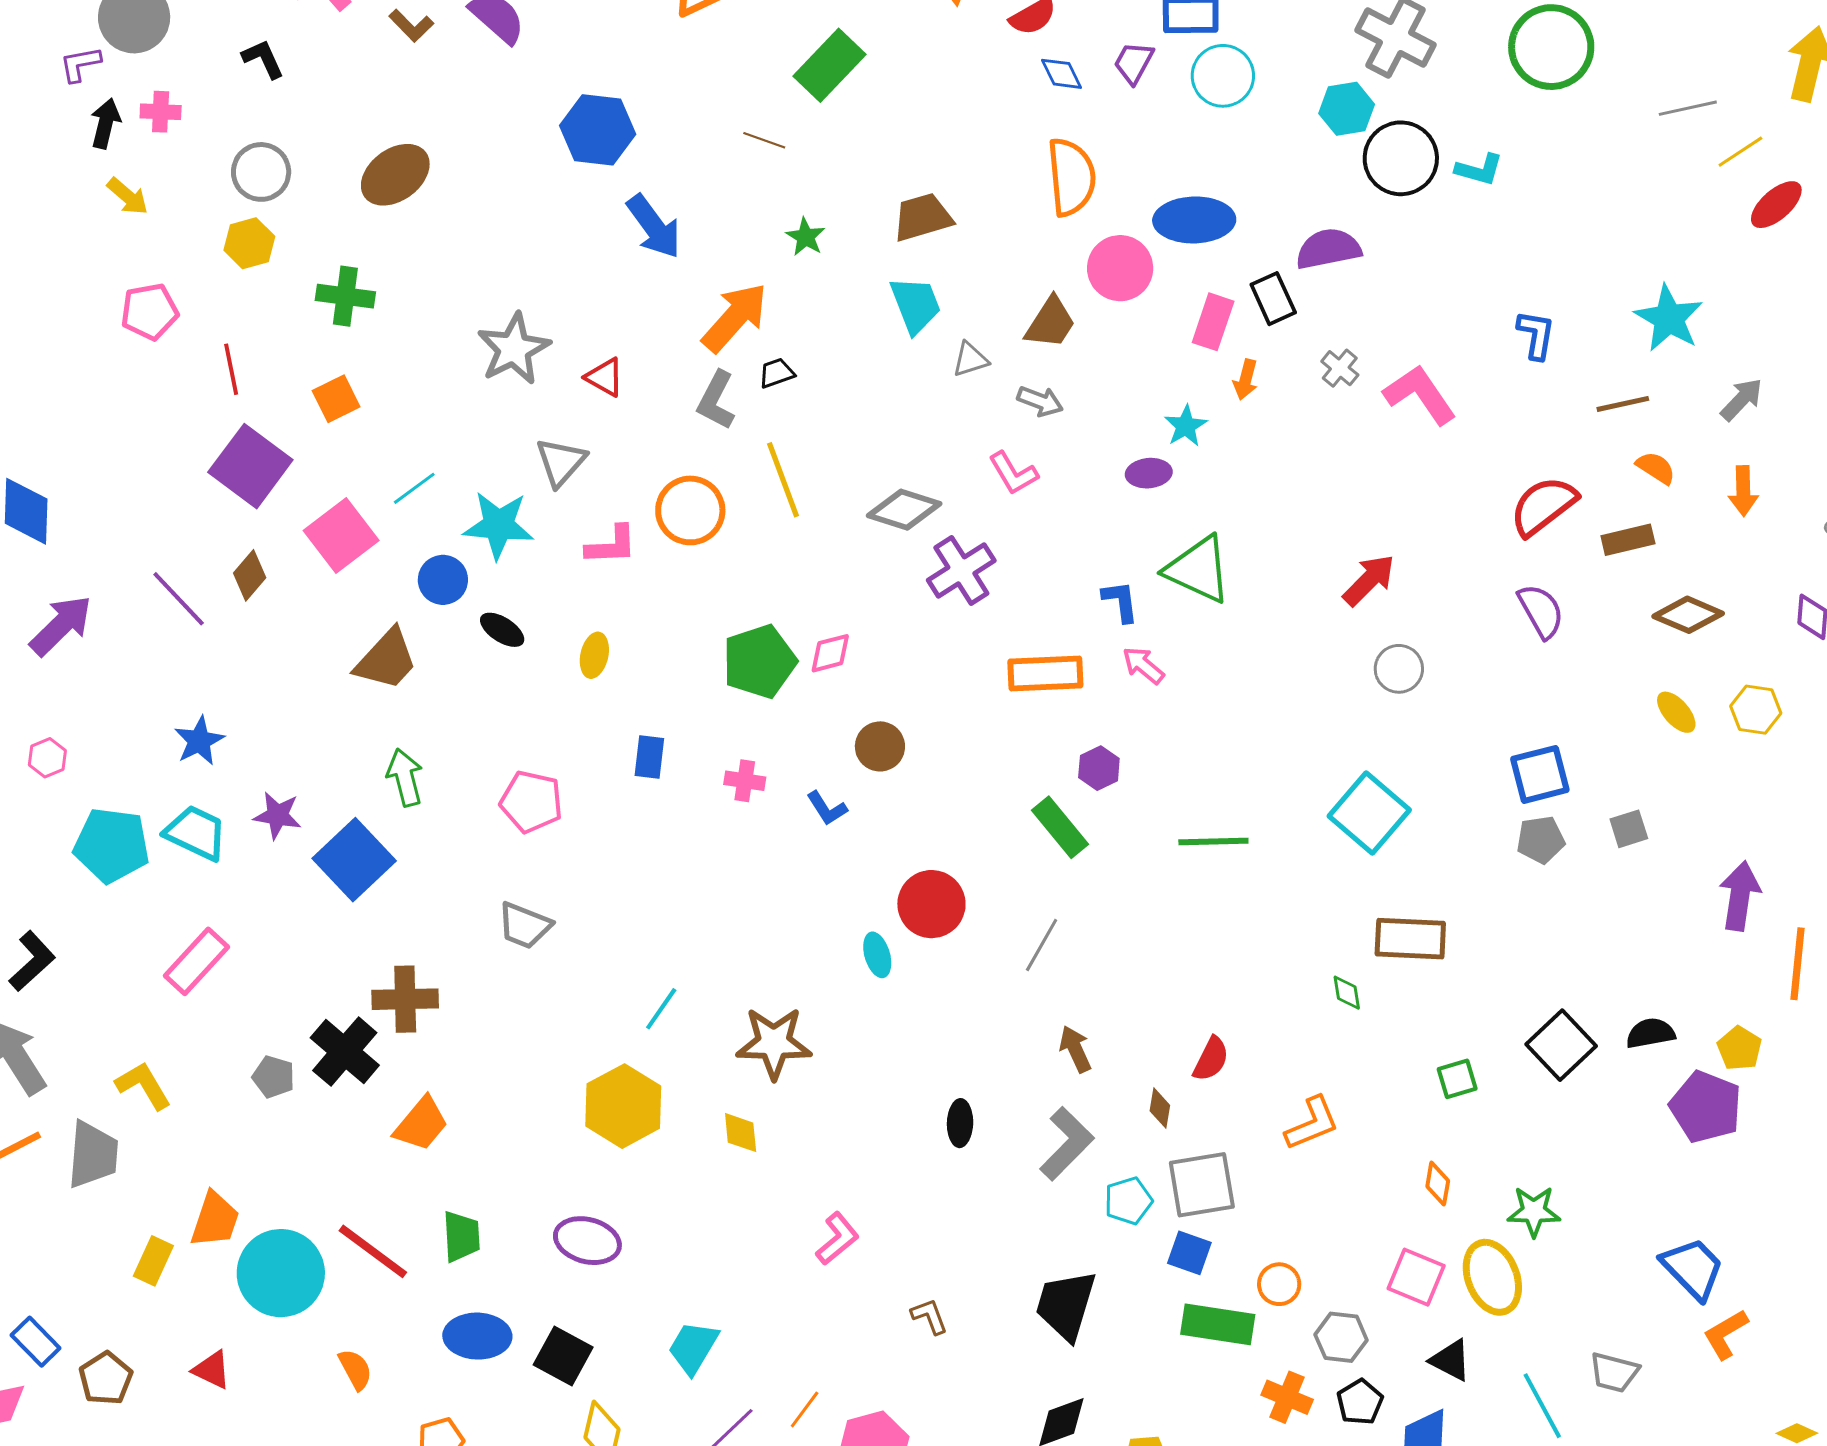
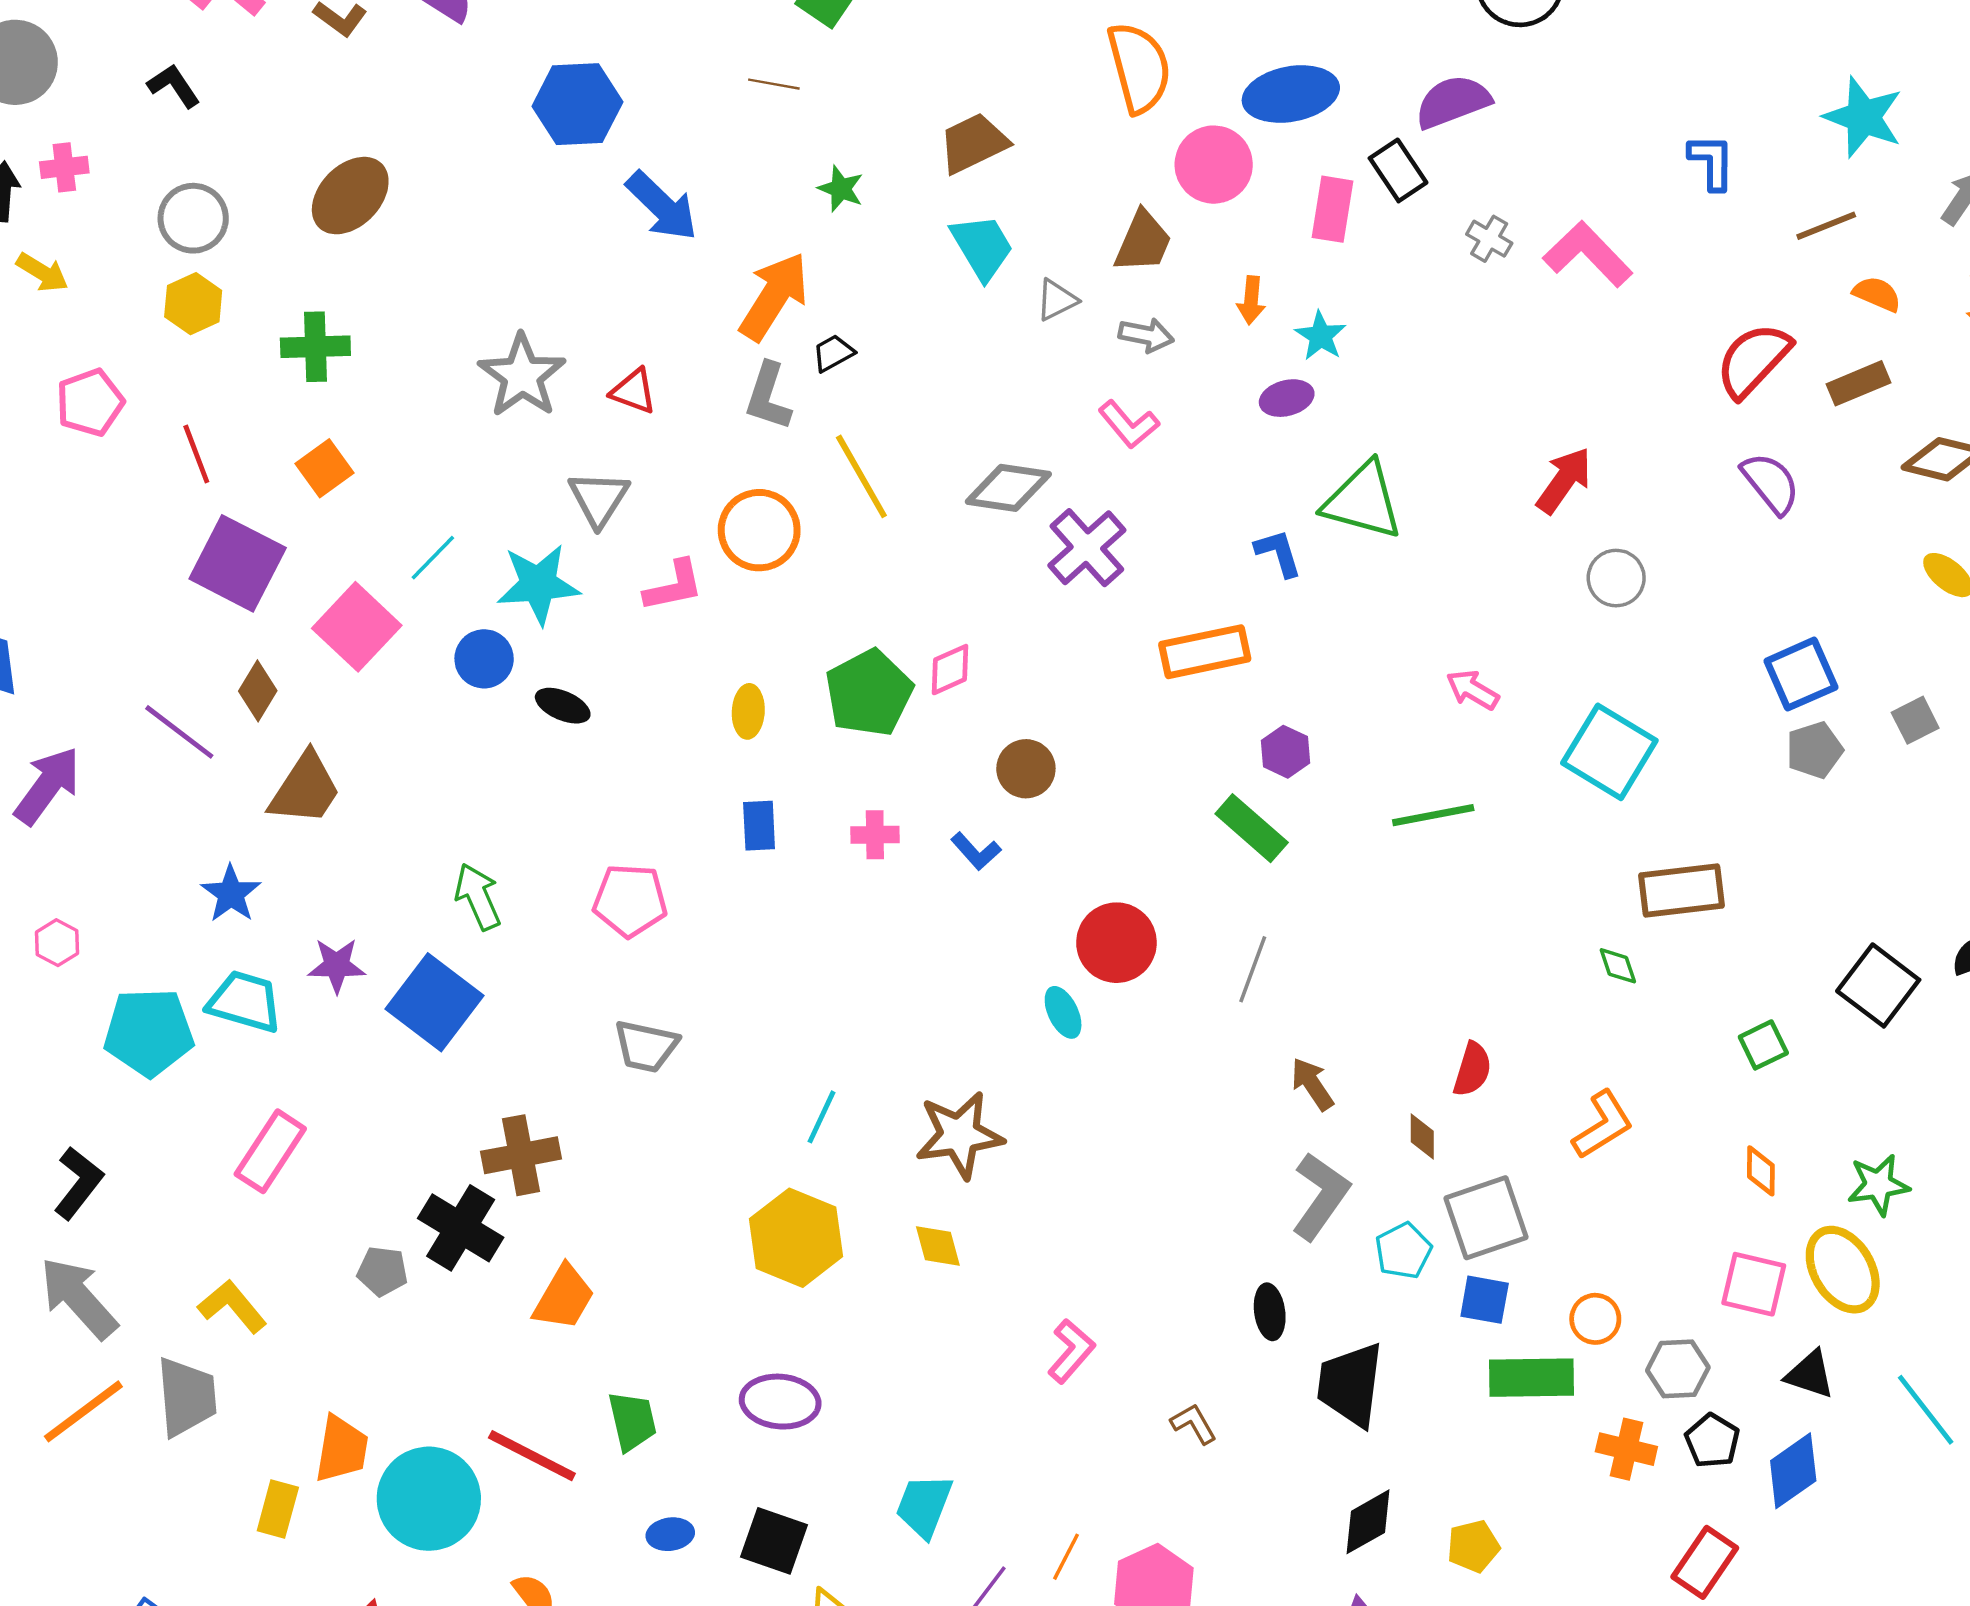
orange arrow: (1246, 380) -> (1251, 300), moved
yellow ellipse: (594, 655) -> (748, 711), moved
brown trapezoid: (386, 660) -> (305, 789), moved
pink arrow: (1143, 665) -> (1473, 690), moved
black ellipse: (960, 1123) -> (1270, 1312), moved
blue ellipse: (477, 1336) -> (670, 1534), size x0.6

